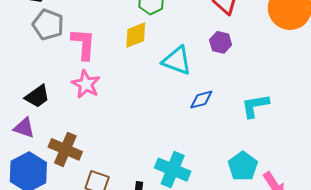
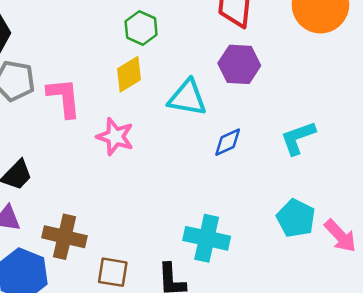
purple hexagon: (221, 42) -> (239, 64), size x1.4
pink star: (86, 84) -> (115, 137), moved

